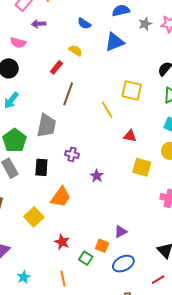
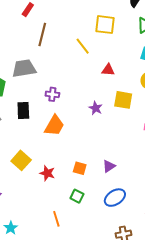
gray trapezoid: (46, 126) -> (24, 68), turned -105
purple star: (97, 176) -> (96, 108), moved
orange trapezoid: (61, 197) -> (54, 126), moved
red star: (62, 242) -> (47, 173), moved
orange square: (102, 246) -> (80, 168), moved
cyan star: (24, 277) -> (11, 228), moved

